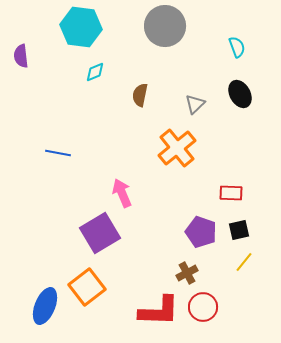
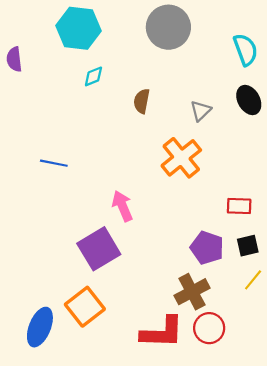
cyan semicircle: (237, 47) -> (246, 50), size x1.4
brown cross: (187, 273) -> (192, 292), size x1.5

